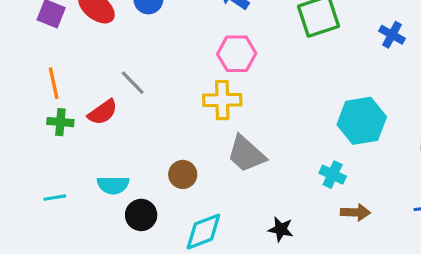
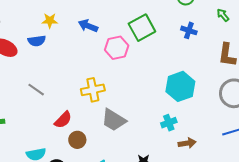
pink hexagon: (237, 54) -> (117, 48), moved
red semicircle: (103, 112) -> (63, 120), moved
cyan cross: (333, 175) -> (169, 123), turned -35

